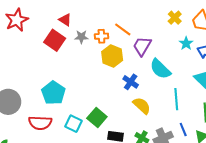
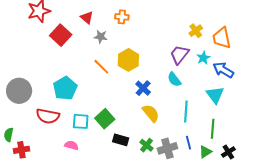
orange line: (123, 29) -> (101, 67), moved
orange cross: (101, 36) -> (122, 17), moved
red square: (55, 40) -> (61, 35), moved
purple trapezoid: (142, 46) -> (179, 54), moved
cyan semicircle: (160, 69) -> (174, 79), size x0.7
cyan square: (74, 124) -> (81, 121), turned -30

